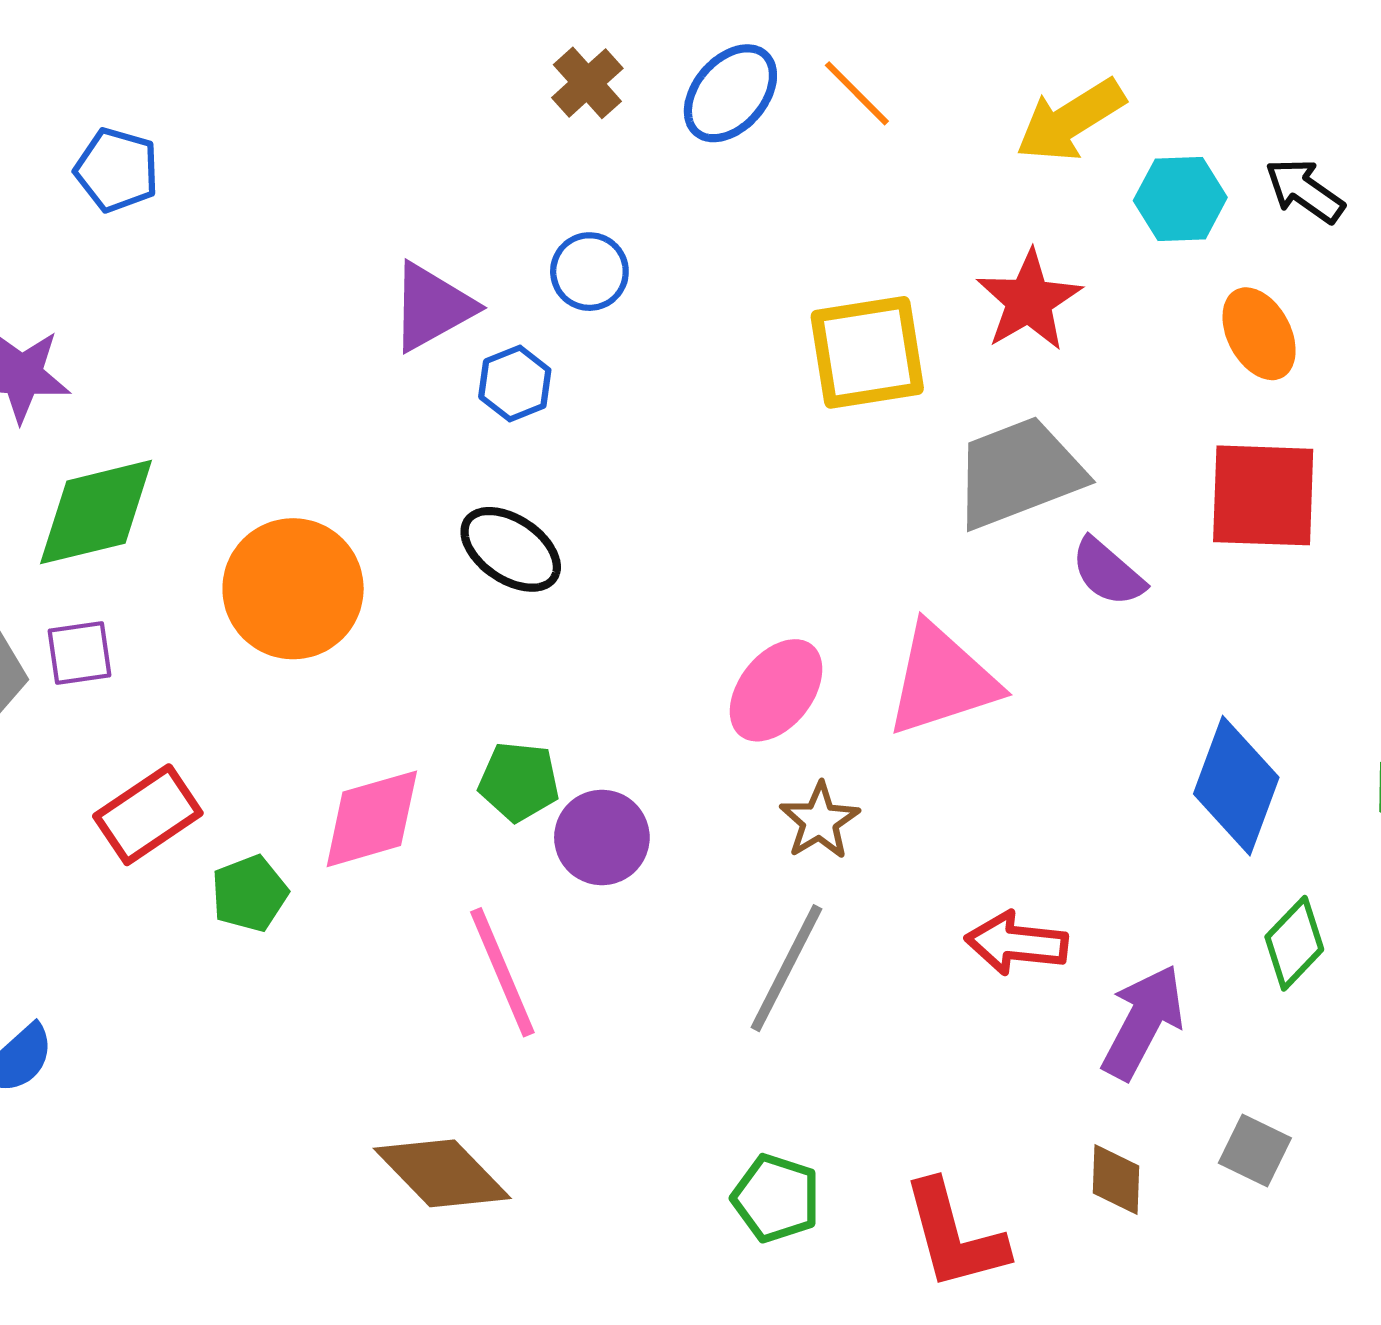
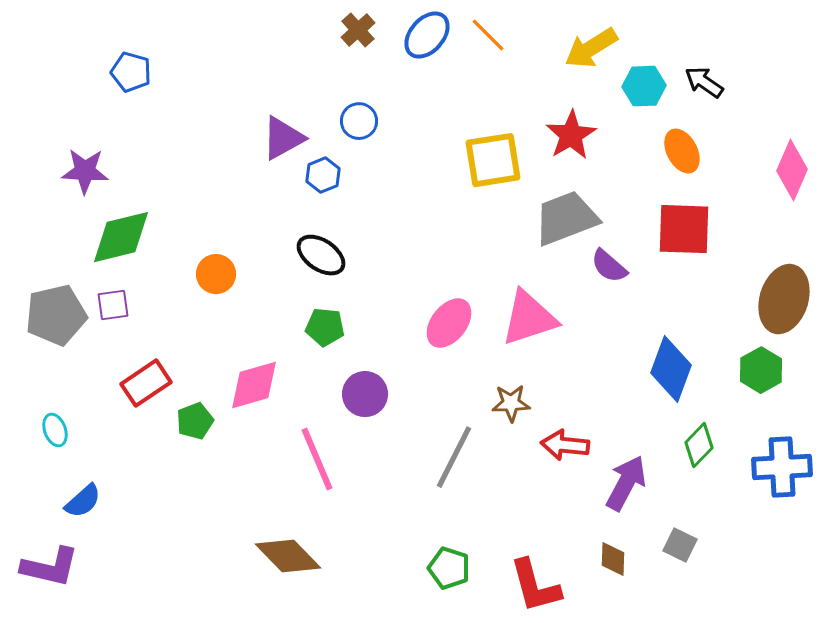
orange circle: (293, 589) -> (216, 274), size x0.6
green pentagon: (519, 782) -> (325, 327), moved
brown star: (820, 821) -> (511, 403), moved, turned 30

